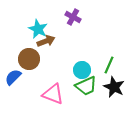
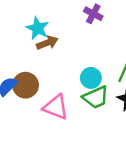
purple cross: (73, 17) -> (93, 14), moved
brown circle: (29, 59) -> (25, 85), moved

